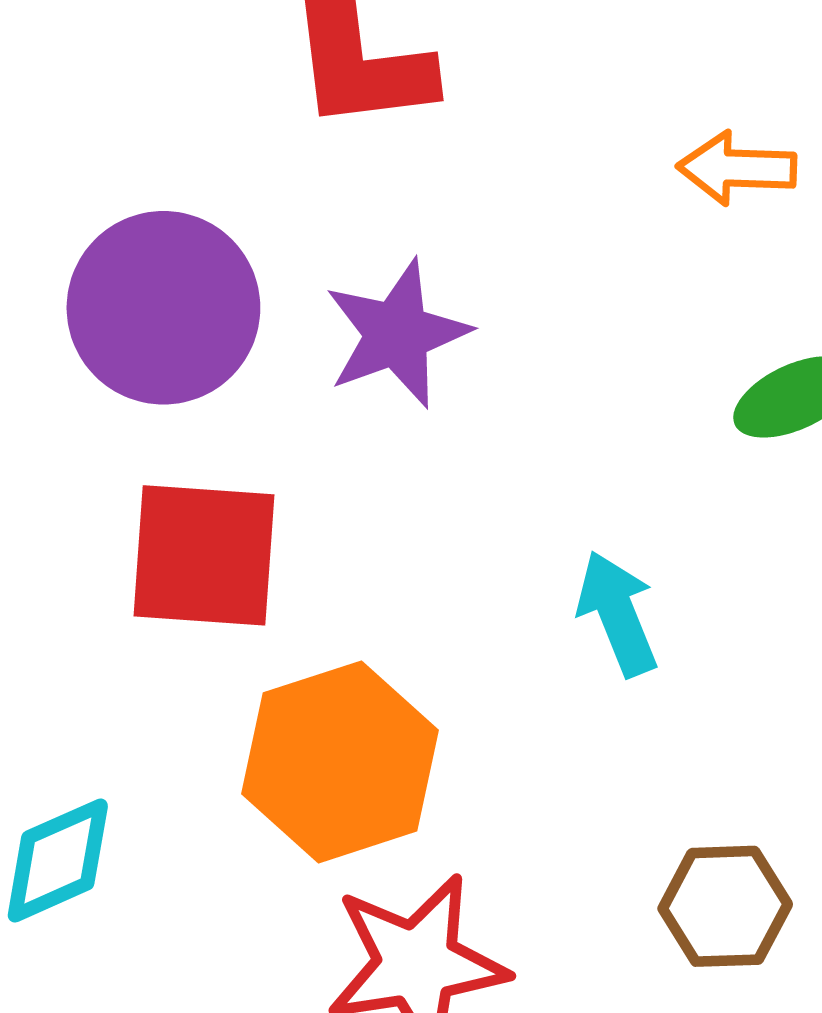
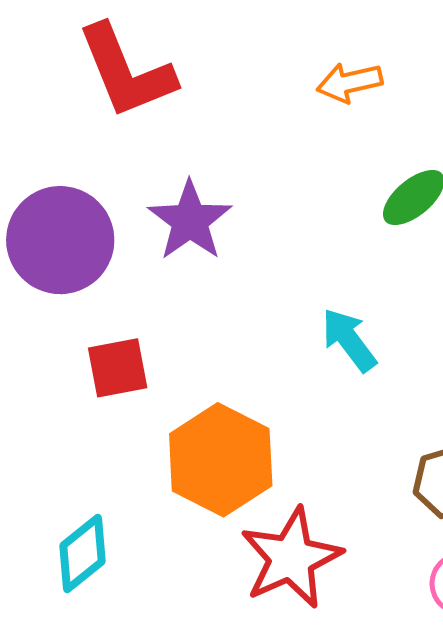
red square: (204, 555) -> (118, 368), size x0.7

